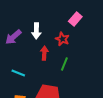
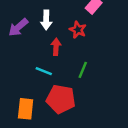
green line: (64, 64) -> (83, 70), moved
cyan line: (18, 73) -> (44, 71), moved

